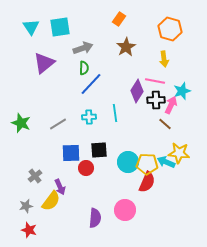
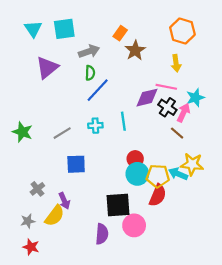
orange rectangle: (119, 19) -> (120, 33), moved
purple diamond: (137, 91) -> (147, 98), turned 45
black cross: (156, 100) -> (167, 107), turned 36
black square: (99, 150) -> (118, 205), moved, size x1.4
red circle: (86, 168) -> (135, 159), moved

